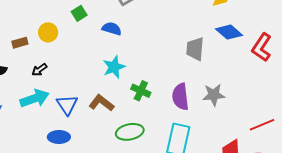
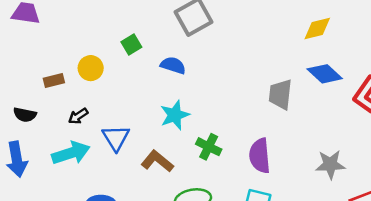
gray star: (214, 95) -> (330, 164), moved
blue triangle: (67, 105) -> (116, 138), moved

